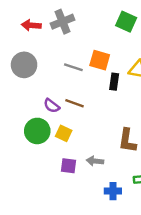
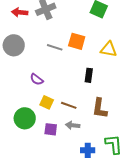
black rectangle: (114, 82) -> (89, 75), moved
brown line: (74, 103) -> (69, 105), moved
green circle: (37, 131) -> (25, 118), moved

